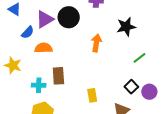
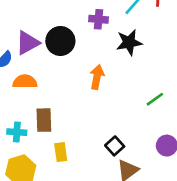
black star: (126, 27) -> (129, 42), moved
black square: (131, 87) -> (115, 146), moved
yellow rectangle: (92, 95) -> (61, 152), moved

